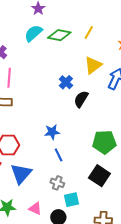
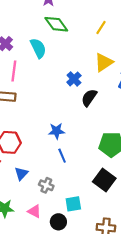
cyan semicircle: (33, 33) -> (38, 48), moved, turned 102
green diamond: (59, 35) -> (56, 24), moved, turned 40
blue triangle: (21, 174) -> (21, 174), size x0.6
gray cross: (57, 183) -> (46, 185), moved

